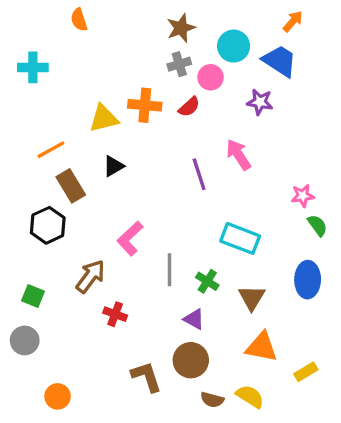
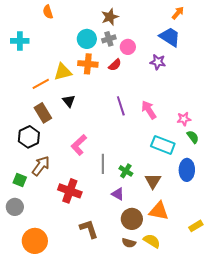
cyan circle: (234, 46) -> (87, 39), moved
orange line: (51, 150) -> (41, 84), moved
pink arrow: (238, 155) -> (149, 110), moved
black triangle: (113, 166) -> (69, 101), turned -40
cyan rectangle: (240, 238) -> (163, 145), moved
brown arrow: (90, 276) -> (41, 166), moved
red cross: (115, 314) -> (70, 191), size x1.6
brown circle: (191, 360) -> (132, 219), moved
yellow rectangle: (306, 372) -> (196, 226), moved
orange circle: (58, 396) -> (35, 241), size x1.6

